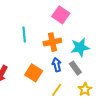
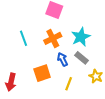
orange square: (34, 73) -> (42, 73), turned -36

